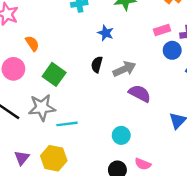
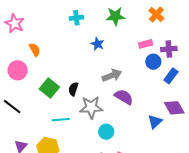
black semicircle: (97, 65) -> (73, 89), moved
green square: (54, 74) -> (49, 88), moved
gray star: (42, 107) -> (91, 107), moved

